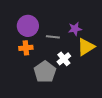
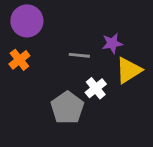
purple circle: (28, 26) -> (27, 21), moved
orange cross: (26, 48) -> (19, 60), moved, turned -32

